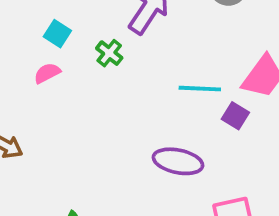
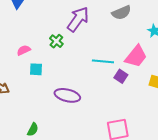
cyan square: (57, 34) -> (36, 69), moved, turned -32
purple ellipse: (178, 161) -> (67, 95), moved

